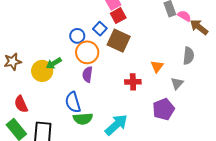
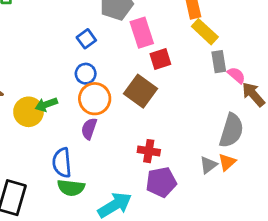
red square: (118, 16) -> (160, 59), moved
blue square: (100, 29) -> (86, 39), moved
gray semicircle: (189, 56) -> (231, 131), size x1.4
orange triangle: (157, 66) -> (227, 162), moved
purple pentagon: (163, 109) -> (161, 182), moved

